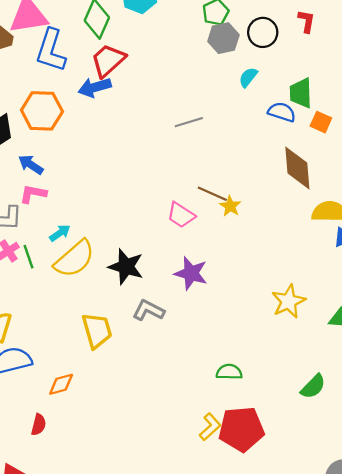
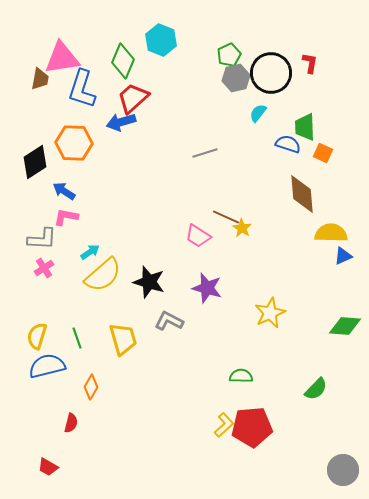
black circle: (263, 32) -> (271, 73), size x1.5
green line: (29, 257) -> (77, 338), moved
yellow star: (288, 301) -> (270, 313), moved
orange diamond: (61, 384) -> (91, 387), turned -45

